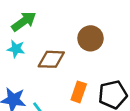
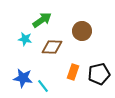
green arrow: (24, 21) -> (42, 20), moved

